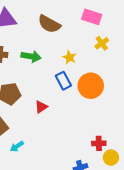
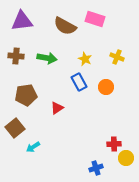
pink rectangle: (92, 17) -> (95, 19), moved
yellow cross: (102, 43) -> (117, 57), moved, turned -32
orange circle: (91, 86) -> (106, 87), size x0.6

